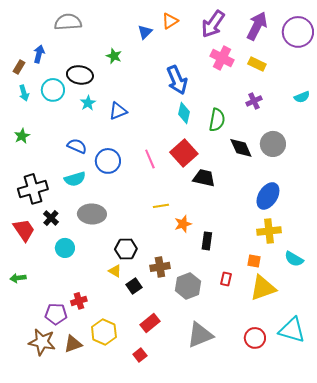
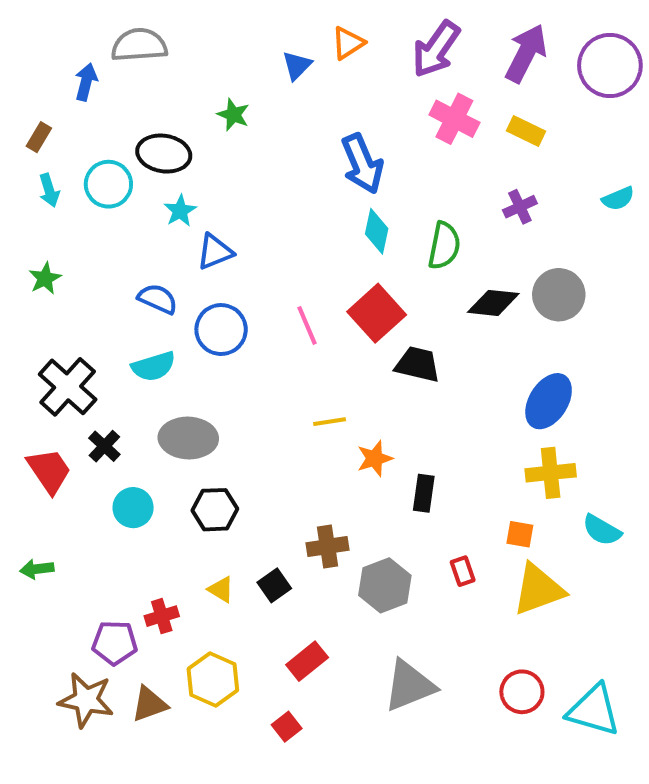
blue arrow: (39, 54) -> (86, 82), moved
blue triangle: (118, 111) -> (215, 252), moved
black diamond: (241, 148) -> (493, 303), turned -60
black cross: (33, 189) -> (68, 387), turned -32
black hexagon: (126, 249) -> (215, 510), moved
yellow triangle: (115, 271) -> (221, 589), moved
red rectangle: (226, 279) -> (463, 571), turned -32
cyan triangle: (292, 330) -> (594, 710), moved

